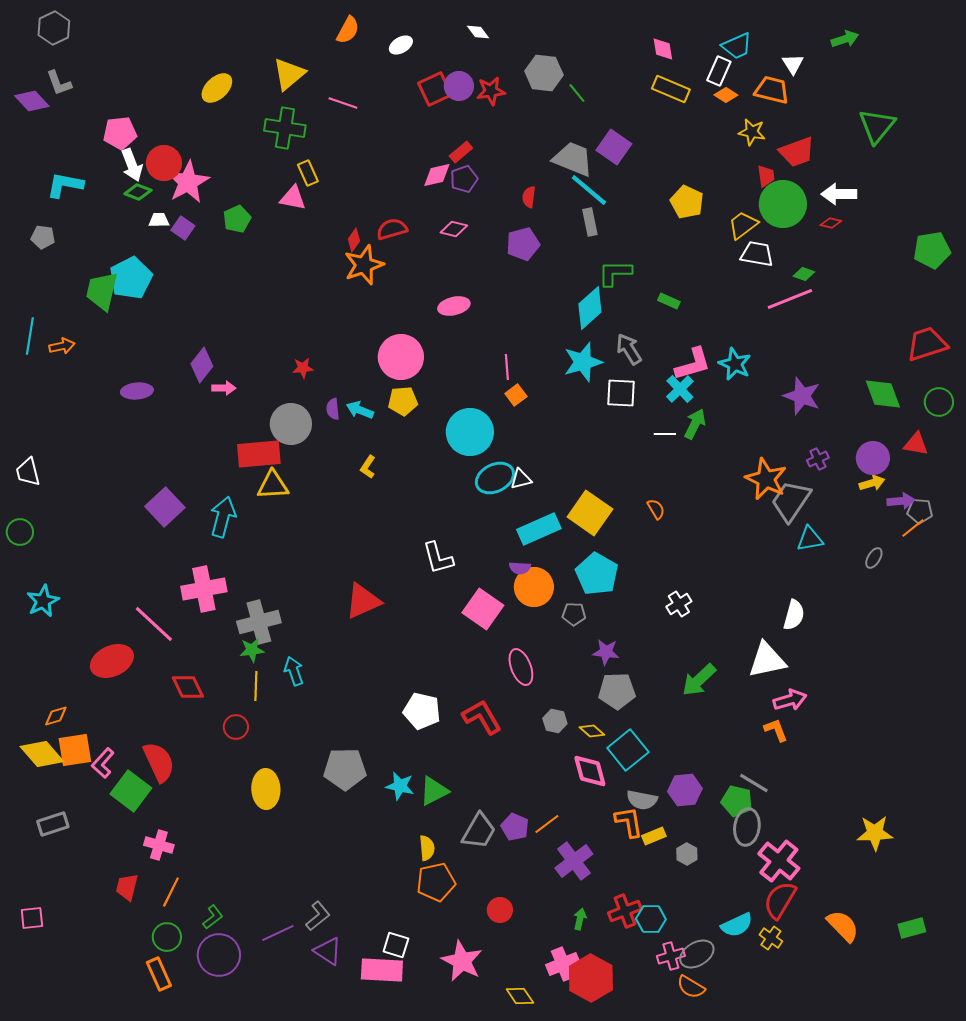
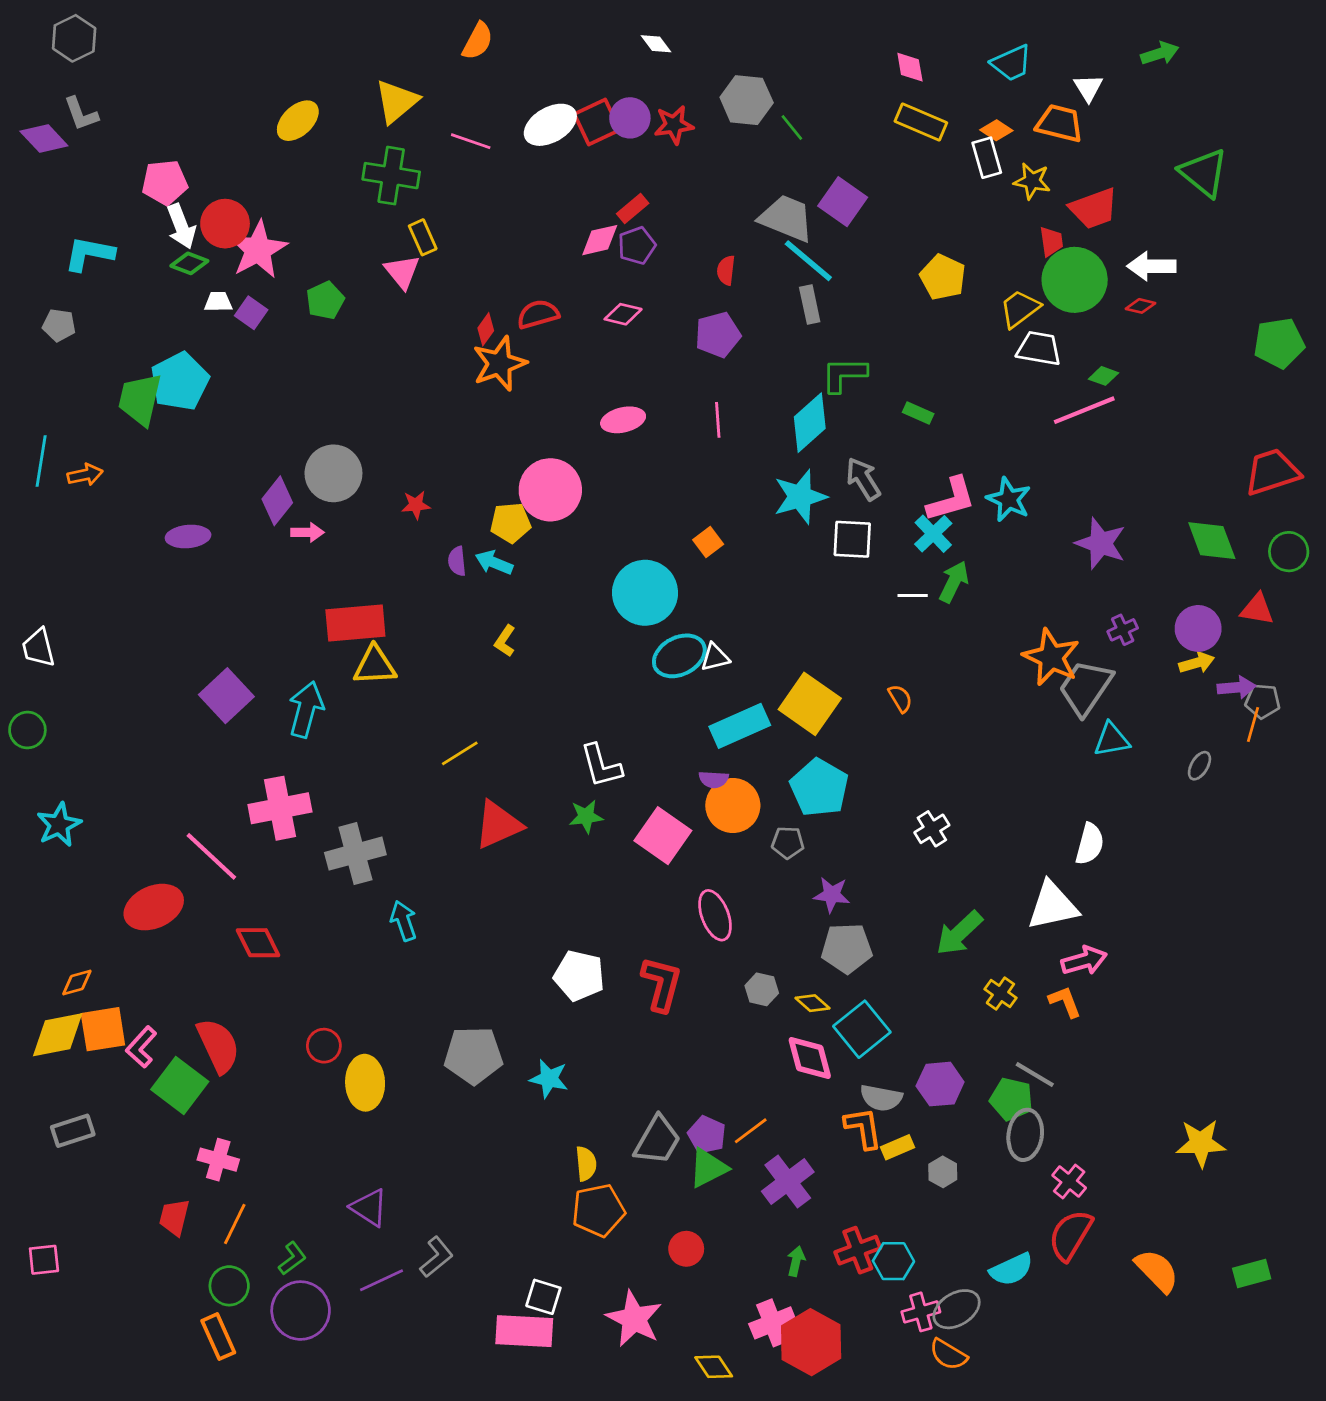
white ellipse: (401, 45) -> (550, 125), moved, size x1.6
white rectangle: (719, 71) -> (987, 158), moved, turned -40
green triangle: (877, 126) -> (1204, 173), turned -30
pink triangle: (293, 198) -> (402, 272), turned 40
pink line: (507, 367) -> (718, 420), moved
yellow pentagon: (403, 401) -> (511, 523), moved
gray circle: (291, 424) -> (333, 473), moved
orange line: (913, 528) -> (1253, 725), turned -35
green star: (252, 650) -> (586, 816), moved
yellow line: (256, 686) -> (460, 753), moved, turned 56
red L-shape: (482, 717) -> (661, 984), turned 45
red circle: (236, 727) -> (324, 1046), moved
yellow diamond: (42, 754) -> (58, 1035), turned -60
green triangle: (434, 791) -> (708, 1168), moved
pink cross: (779, 861) -> (1069, 1182), size x0.6
yellow cross: (771, 938) -> (1000, 994), moved
purple triangle: (328, 951) -> (369, 1208), moved

